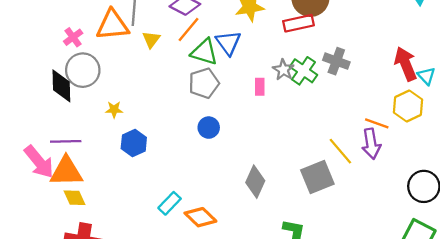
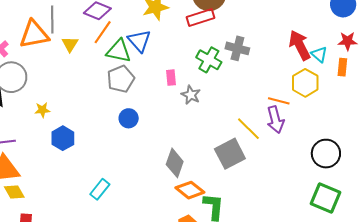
gray star: (283, 70) -> (191, 95), moved
orange diamond: (200, 217) -> (190, 190), moved

